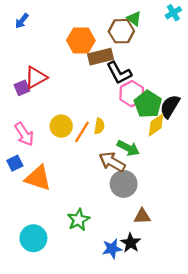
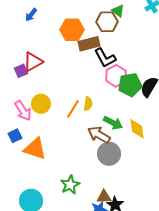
blue arrow: (22, 21) -> (31, 15), moved
green pentagon: (148, 104) -> (130, 85), turned 30
yellow diamond: (156, 125) -> (137, 129), moved, turned -65
yellow circle: (61, 126) -> (41, 104), moved
brown triangle: (142, 216) -> (104, 197), moved

